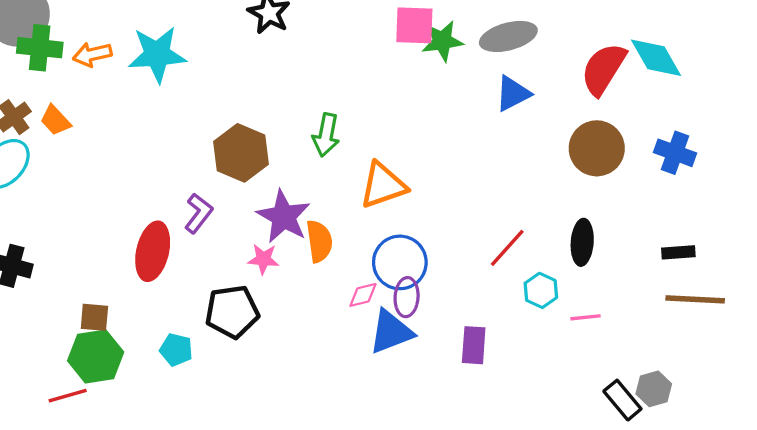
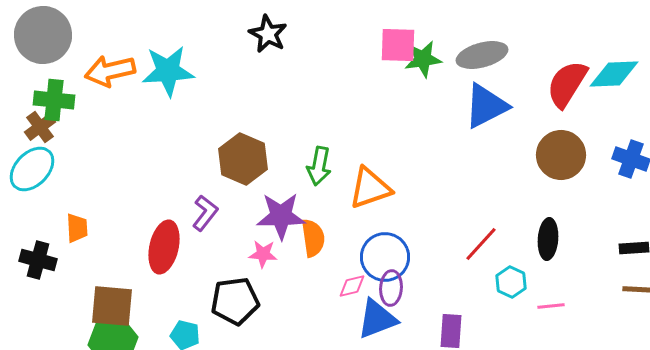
green cross: (40, 48) -> (54, 100), moved
orange arrow: (92, 54) -> (110, 71), size x1.4
cyan diamond: (656, 58) -> (614, 74), turned -63
blue triangle: (513, 94) -> (486, 106), size x1.4
orange trapezoid: (55, 120) -> (77, 228), moved, turned -140
green arrow: (326, 135) -> (319, 166), moved
purple star: (284, 217) -> (281, 216), turned -30
brown square: (94, 317) -> (112, 306), size x1.6

